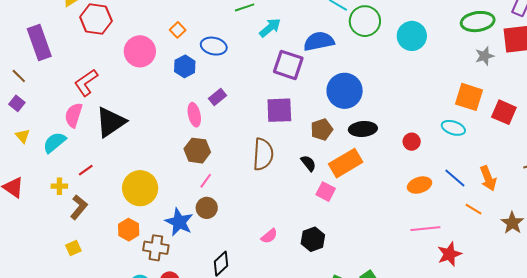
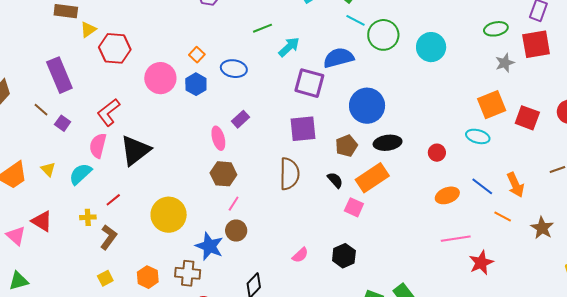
green ellipse: (478, 22) -> (496, 29), size x0.7
blue hexagon: (185, 66) -> (196, 84), moved
orange square: (469, 97) -> (492, 105), turned -36
purple square: (17, 103) -> (63, 123), moved
orange hexagon: (129, 230) -> (148, 277), moved

